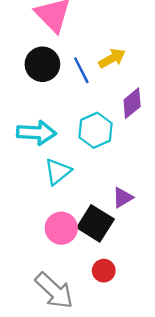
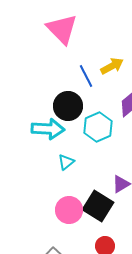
black circle: (42, 64) -> (68, 106), moved
cyan triangle: (58, 172) -> (66, 162), size x0.7

